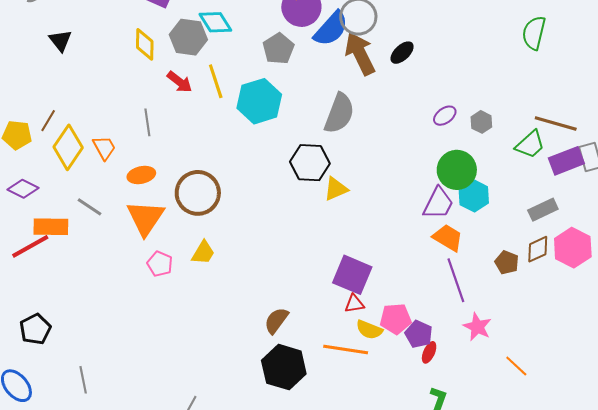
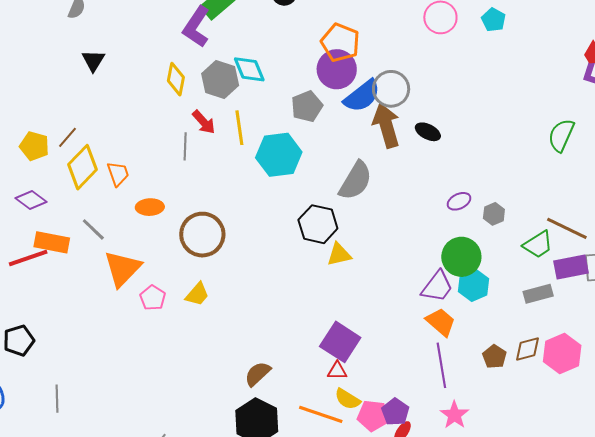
black ellipse: (402, 53) -> (428, 132), turned 60
gray line: (147, 122) -> (185, 146), moved
gray rectangle: (543, 210) -> (538, 294), moved
orange triangle: (145, 218) -> (122, 269), moved
pink pentagon: (396, 319) -> (373, 416), moved

